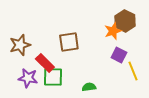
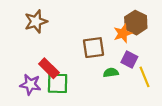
brown square: (69, 42) -> (93, 48), moved
brown star: (20, 45) -> (36, 21), moved
green semicircle: (89, 87) -> (111, 73), moved

